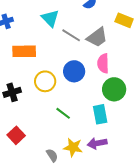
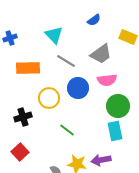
gray line: (71, 35) -> (66, 61), moved
pink semicircle: (103, 63) -> (107, 80), turned -96
black cross: (12, 92) -> (23, 117), moved
cyan rectangle: (100, 114) -> (115, 131), moved

